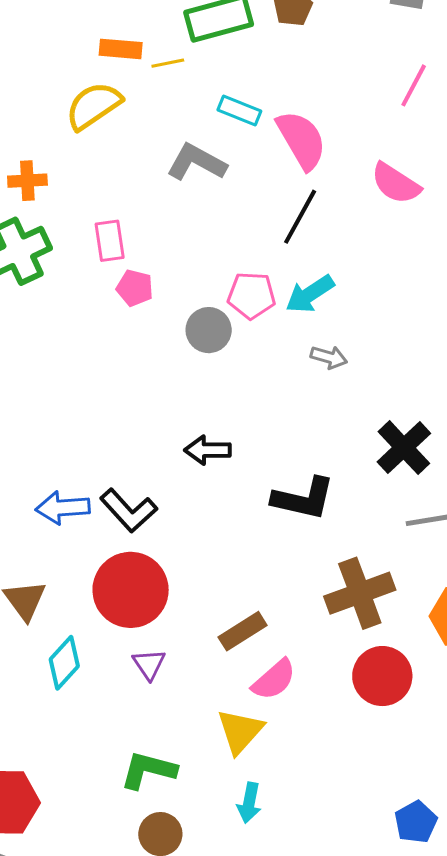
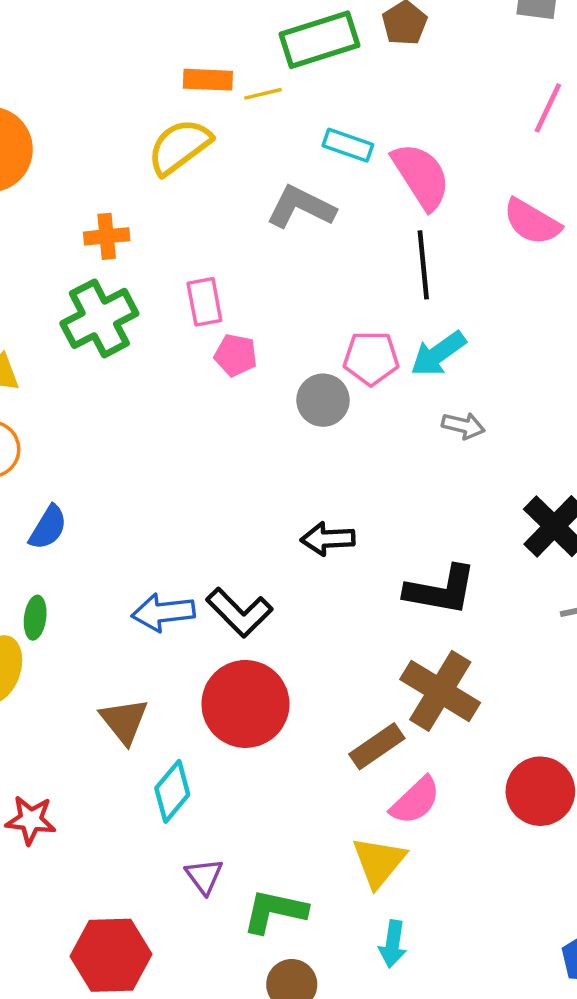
black line: (300, 217) -> (423, 265), turned -32
brown cross: (360, 593) -> (440, 691), moved, turned -36
purple triangle: (149, 664) -> (204, 876), moved

